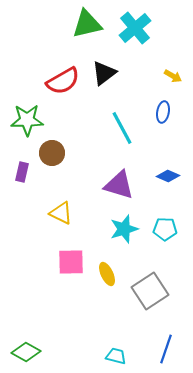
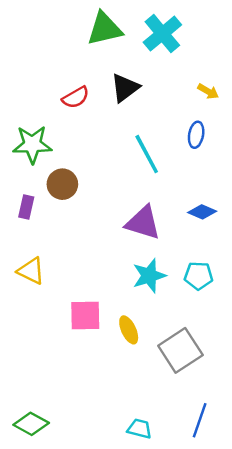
red semicircle: (63, 81) -> (76, 97), size x0.7
yellow triangle: (61, 213) -> (31, 271), moved

